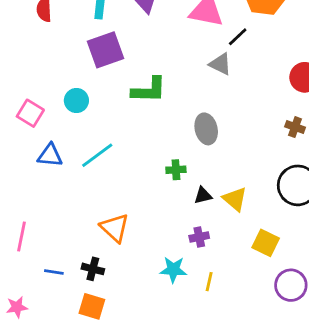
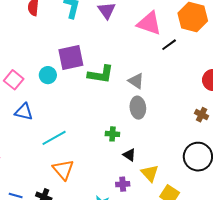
purple square: (106, 50) -> (71, 57), moved
gray triangle: (220, 64) -> (136, 81), moved
cyan line: (97, 155) -> (54, 138), moved
black triangle: (203, 195) -> (129, 155), turned 40
yellow triangle: (235, 199) -> (150, 173), moved

